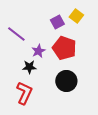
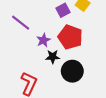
black star: (29, 67) -> (53, 57), moved

